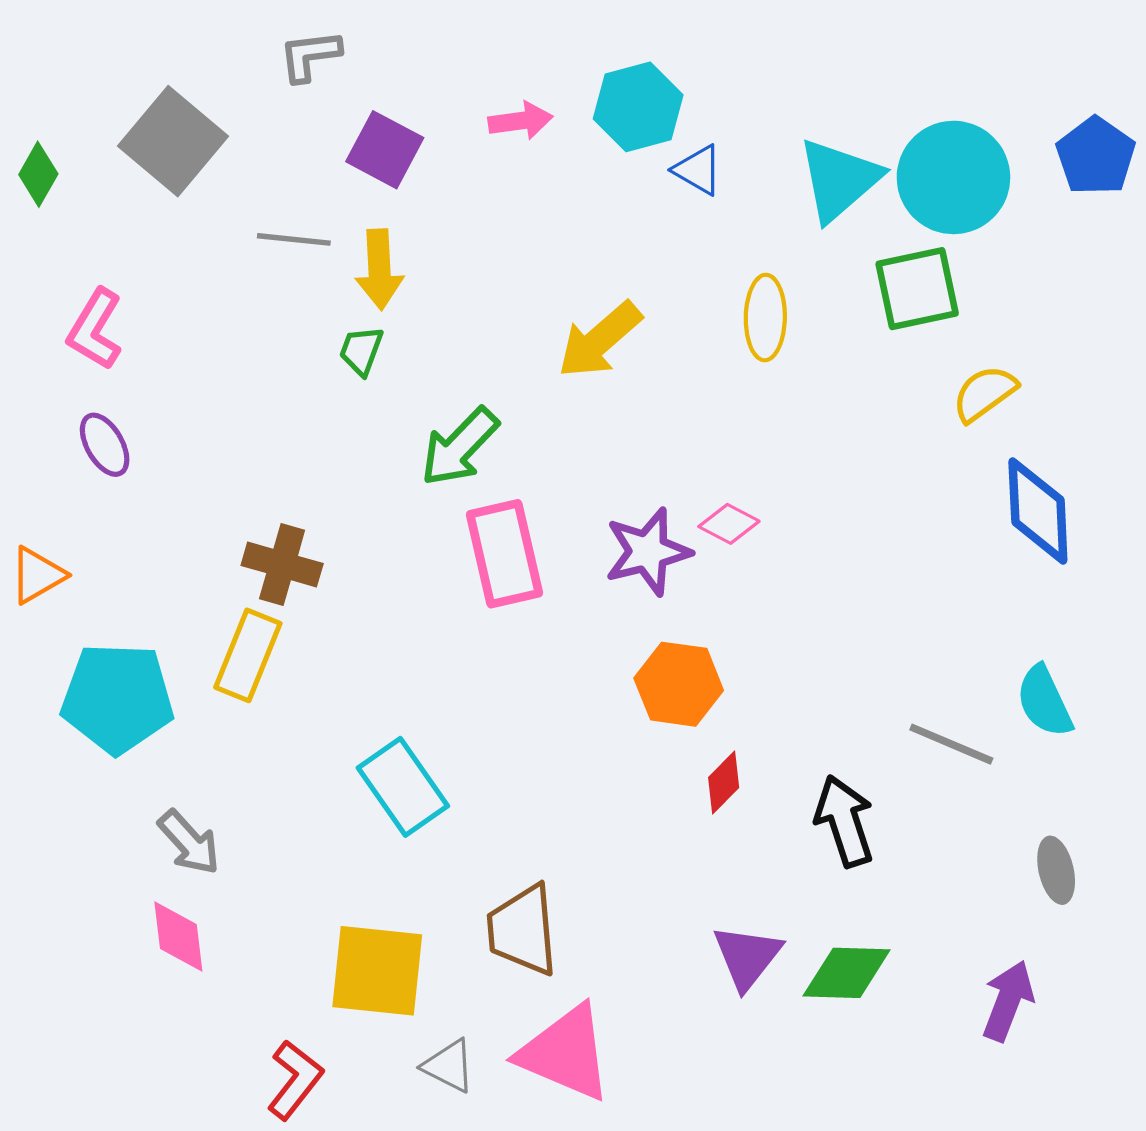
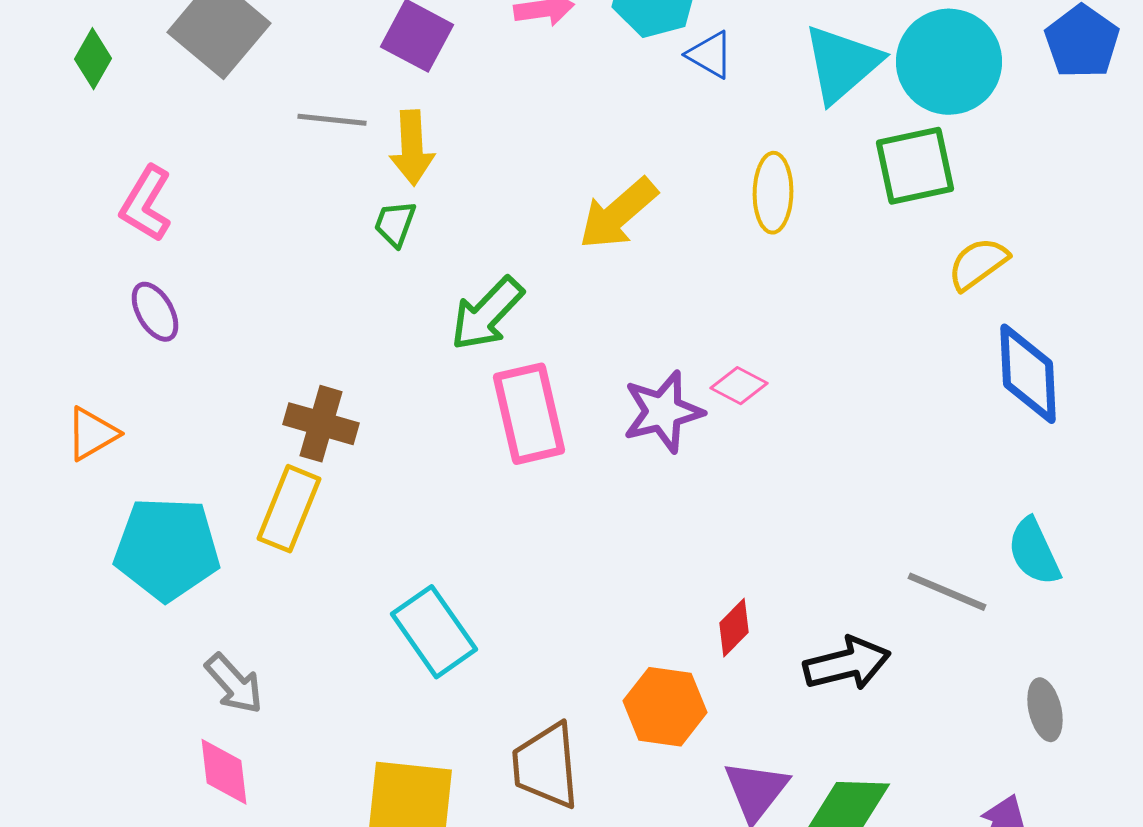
orange hexagon: (679, 684) -> (665, 707), moved
black arrow: (844, 821) -> (847, 664), turned 94

